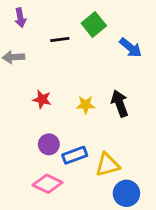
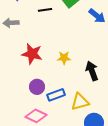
red star: (42, 99) -> (32, 54), size x1.5
black arrow: (120, 103) -> (92, 71), moved

